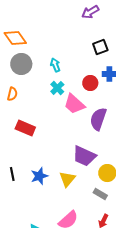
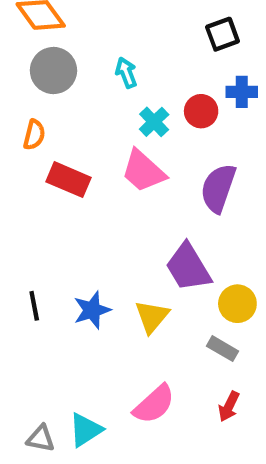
cyan cross: (57, 88) -> (154, 122), moved
pink trapezoid: (74, 104) -> (143, 171), moved
red rectangle: (25, 128) -> (68, 180), moved
purple trapezoid: (84, 156) -> (188, 267), turned 35

